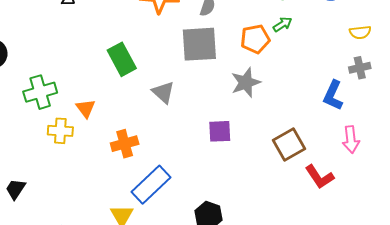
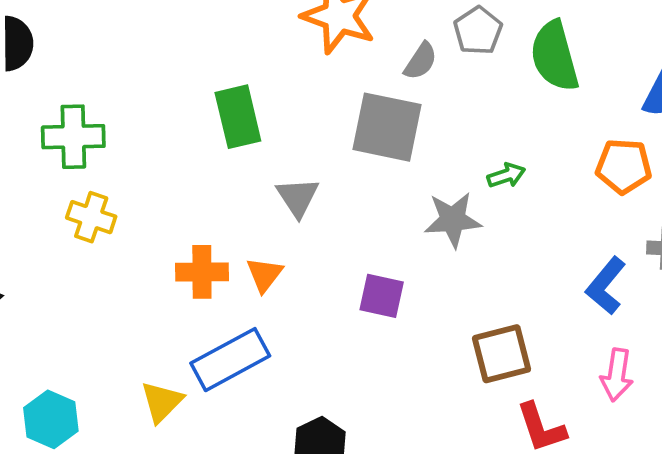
green arrow: (282, 24) -> (506, 175), moved
orange pentagon: (255, 39) -> (624, 166), moved
orange triangle: (86, 108) -> (264, 275), moved

